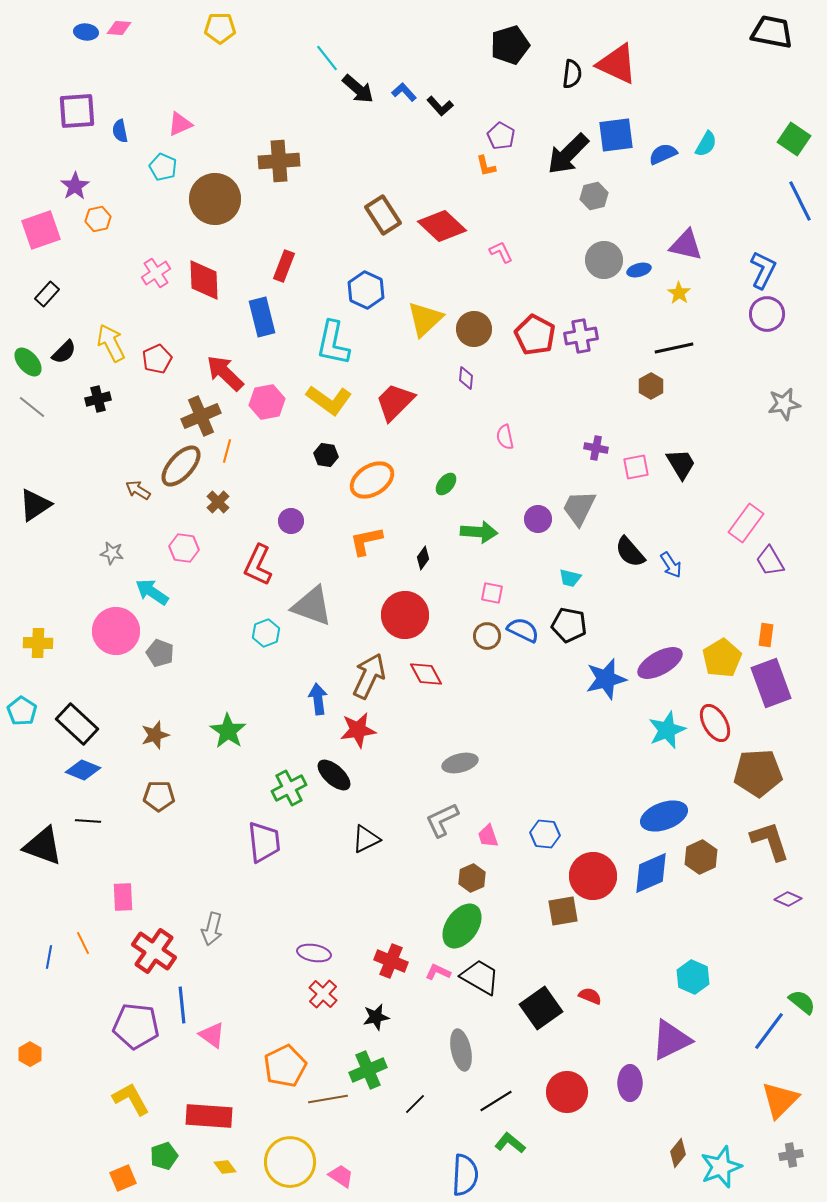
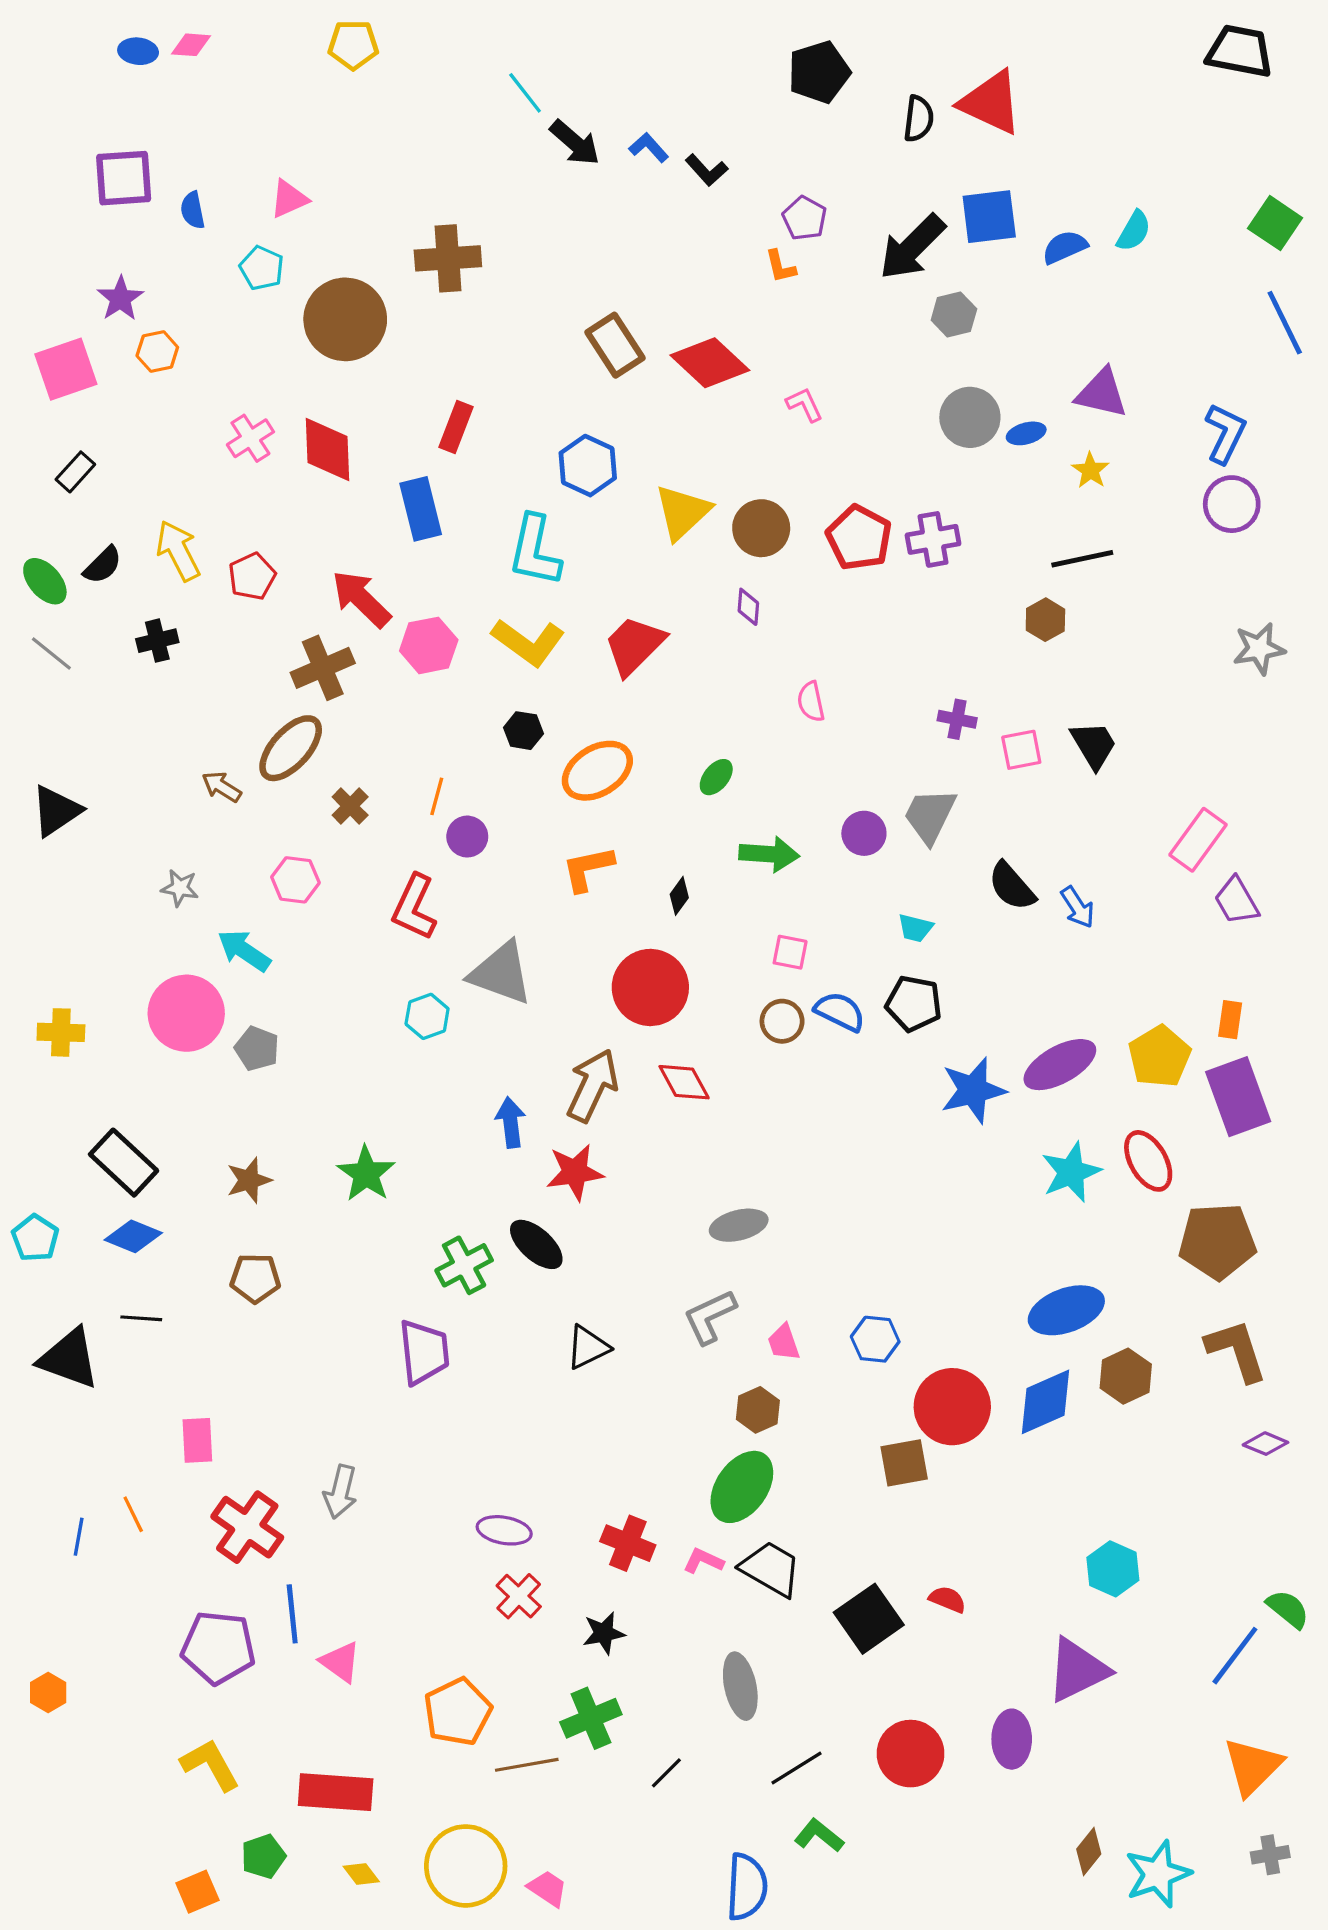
orange line: (227, 451) -> (437, 796), moved
cyan pentagon: (22, 711) -> (35, 1238), moved

